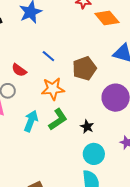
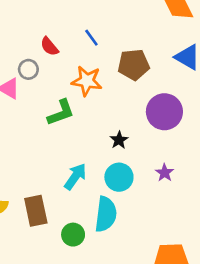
green L-shape: (58, 119) -> (61, 113), moved
cyan arrow: (31, 121) -> (75, 176), moved

